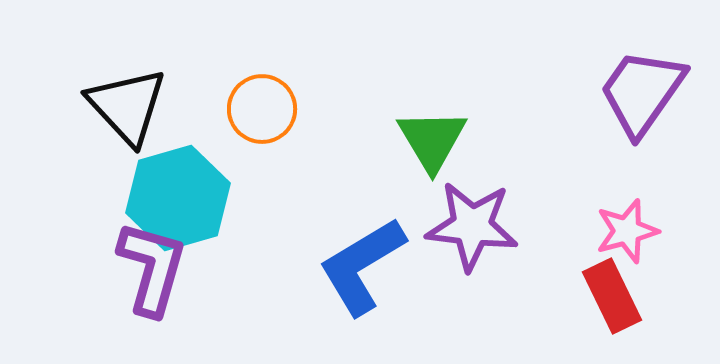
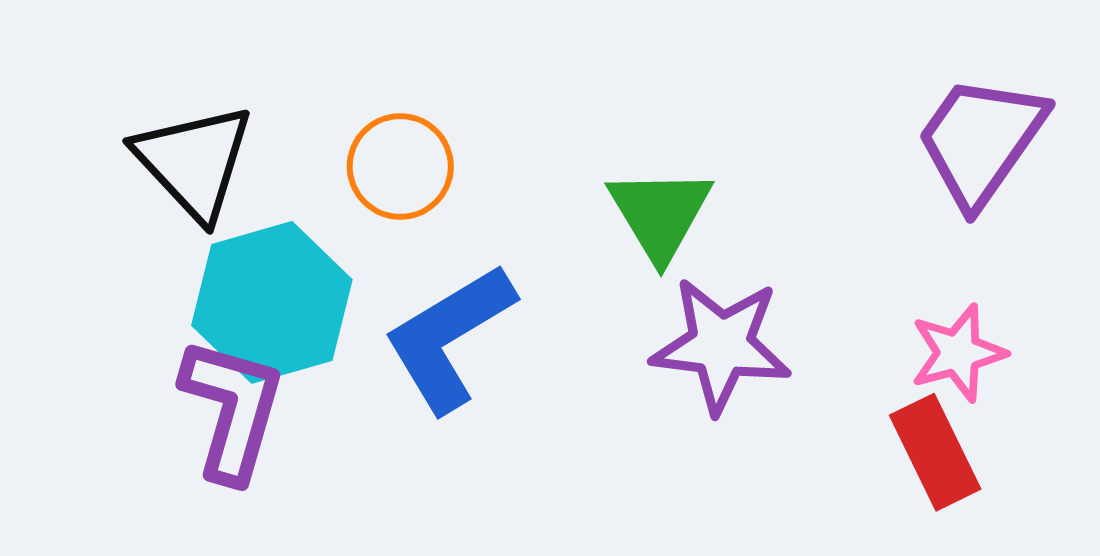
blue L-shape: (362, 266) -> (449, 338), moved

